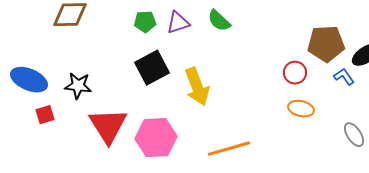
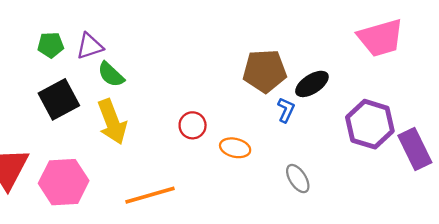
green semicircle: (219, 21) -> (111, 74), moved
red circle: (295, 73) -> (193, 125), moved
blue L-shape: (344, 77) -> (286, 110), turned 60

